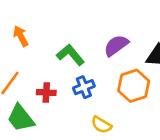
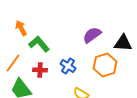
green L-shape: (70, 55) -> (39, 44), moved
blue cross: (84, 87) -> (68, 66), turned -35

